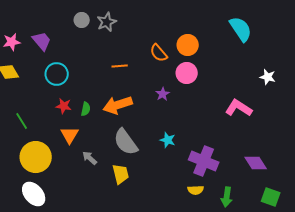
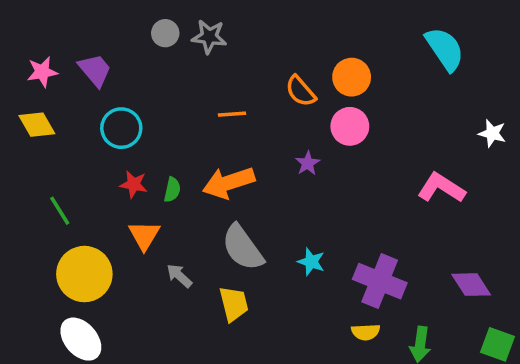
gray star: (107, 22) -> (209, 37), turned 30
cyan star: (168, 140) -> (311, 262), moved

